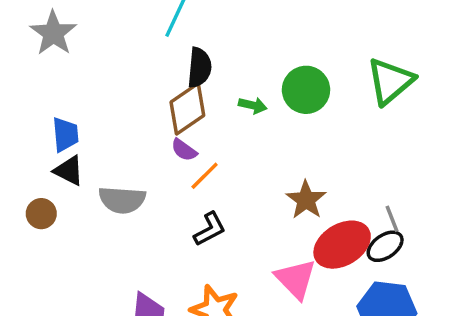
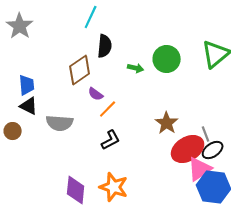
brown diamond: (187, 109) -> (80, 70), moved
gray line: (392, 219) -> (206, 134), moved
pink triangle: (296, 279) -> (200, 169), moved, turned 40

